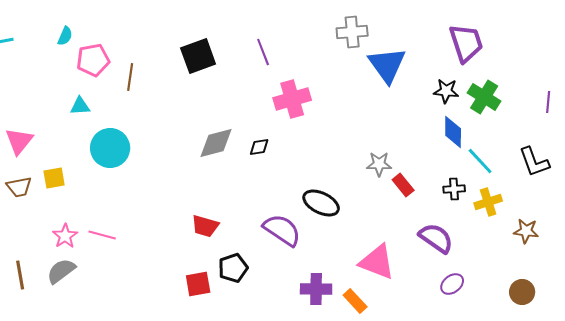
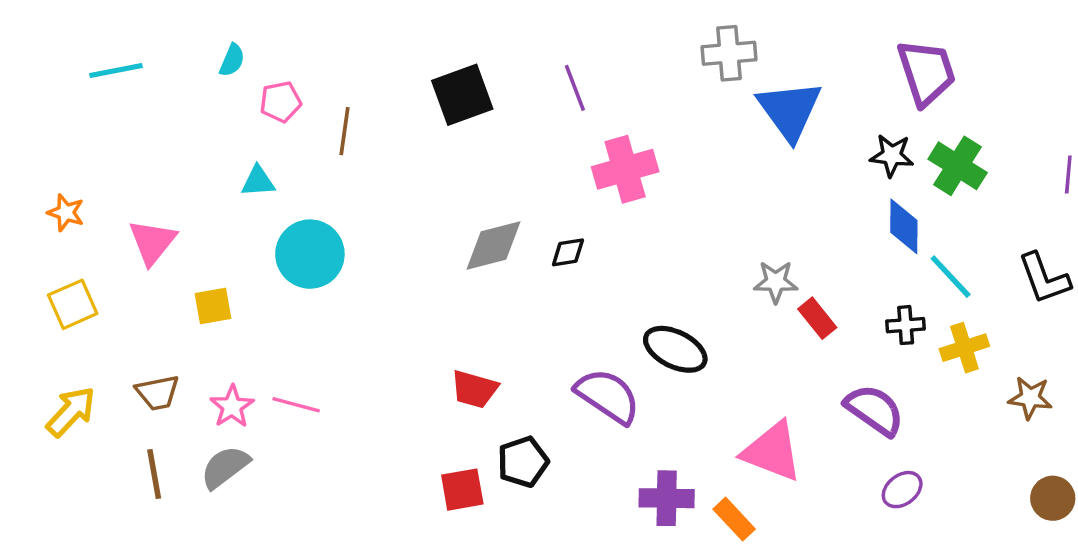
pink pentagon: (93, 60) -> (281, 102), size x0.7
brown trapezoid: (19, 187) -> (158, 393), moved
brown circle: (522, 292) -> (1053, 498), moved

